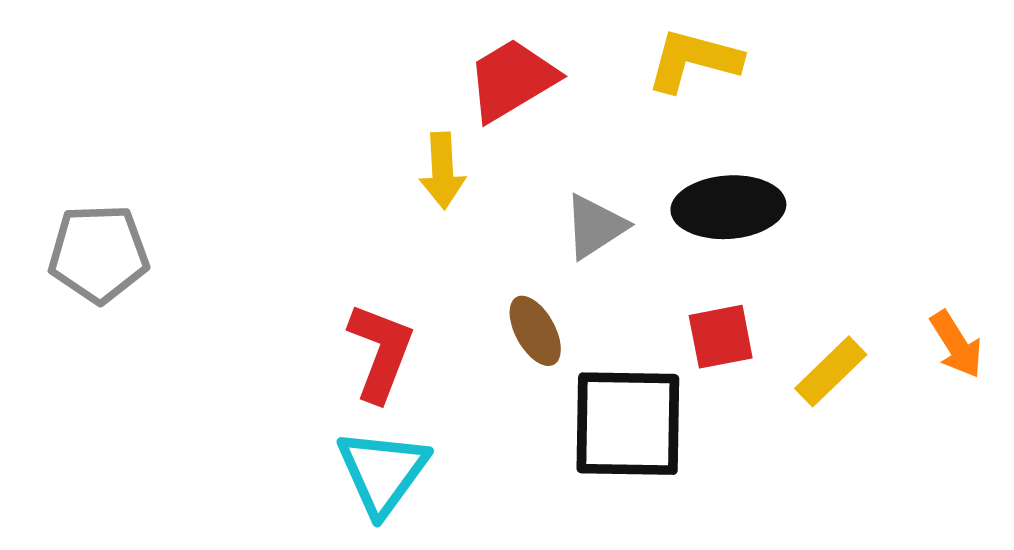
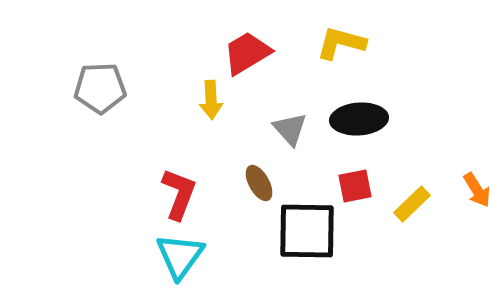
gray triangle: (595, 227) -> (290, 129), turned -39
gray pentagon: (99, 254) -> (100, 88), moved

